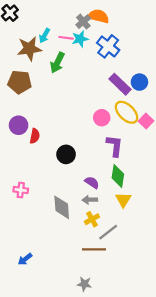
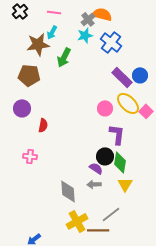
pink line: (66, 38) -> (54, 12), moved
purple circle: (19, 125) -> (22, 108), moved
black circle: (66, 154) -> (105, 156), moved
pink cross: (21, 190) -> (30, 156), moved
yellow cross: (92, 219) -> (77, 221), moved, size x1.5

